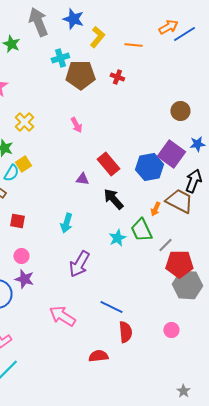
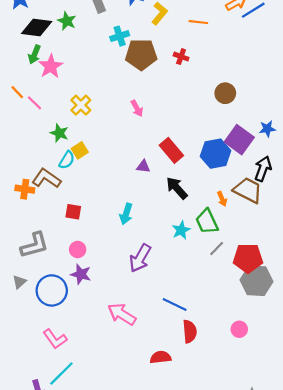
brown circle: (180, 111) -> (225, 93), moved
orange arrow: (155, 209) -> (222, 199), turned -48
gray line: (165, 245) -> (217, 248), moved

